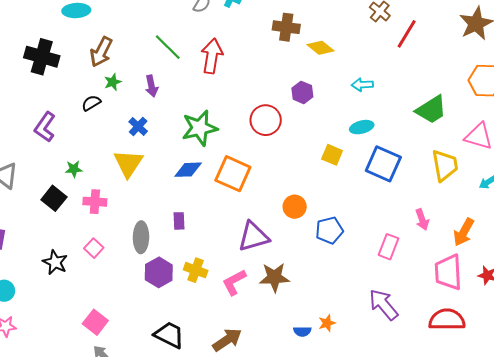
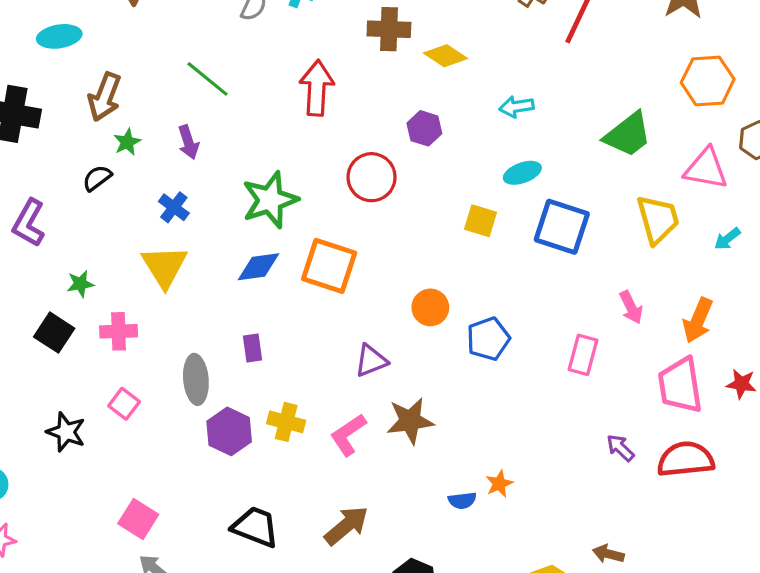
red arrow: (212, 56) -> (317, 88), moved
purple triangle: (253, 237) -> (371, 361), size x0.7
purple arrow: (383, 305) -> (620, 448), moved, size x0.6

